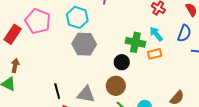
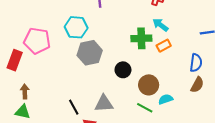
blue semicircle: (184, 33) -> (196, 63), moved
black circle: (122, 62) -> (123, 70), moved
brown circle: (116, 86) -> (149, 85), moved

